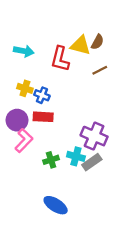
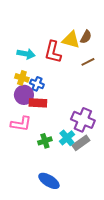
cyan arrow: (24, 51) -> (26, 54), moved
purple circle: (17, 120) -> (24, 95), moved
pink L-shape: (24, 141) -> (21, 124), turned 55
cyan cross: (76, 156) -> (67, 138), turned 35

